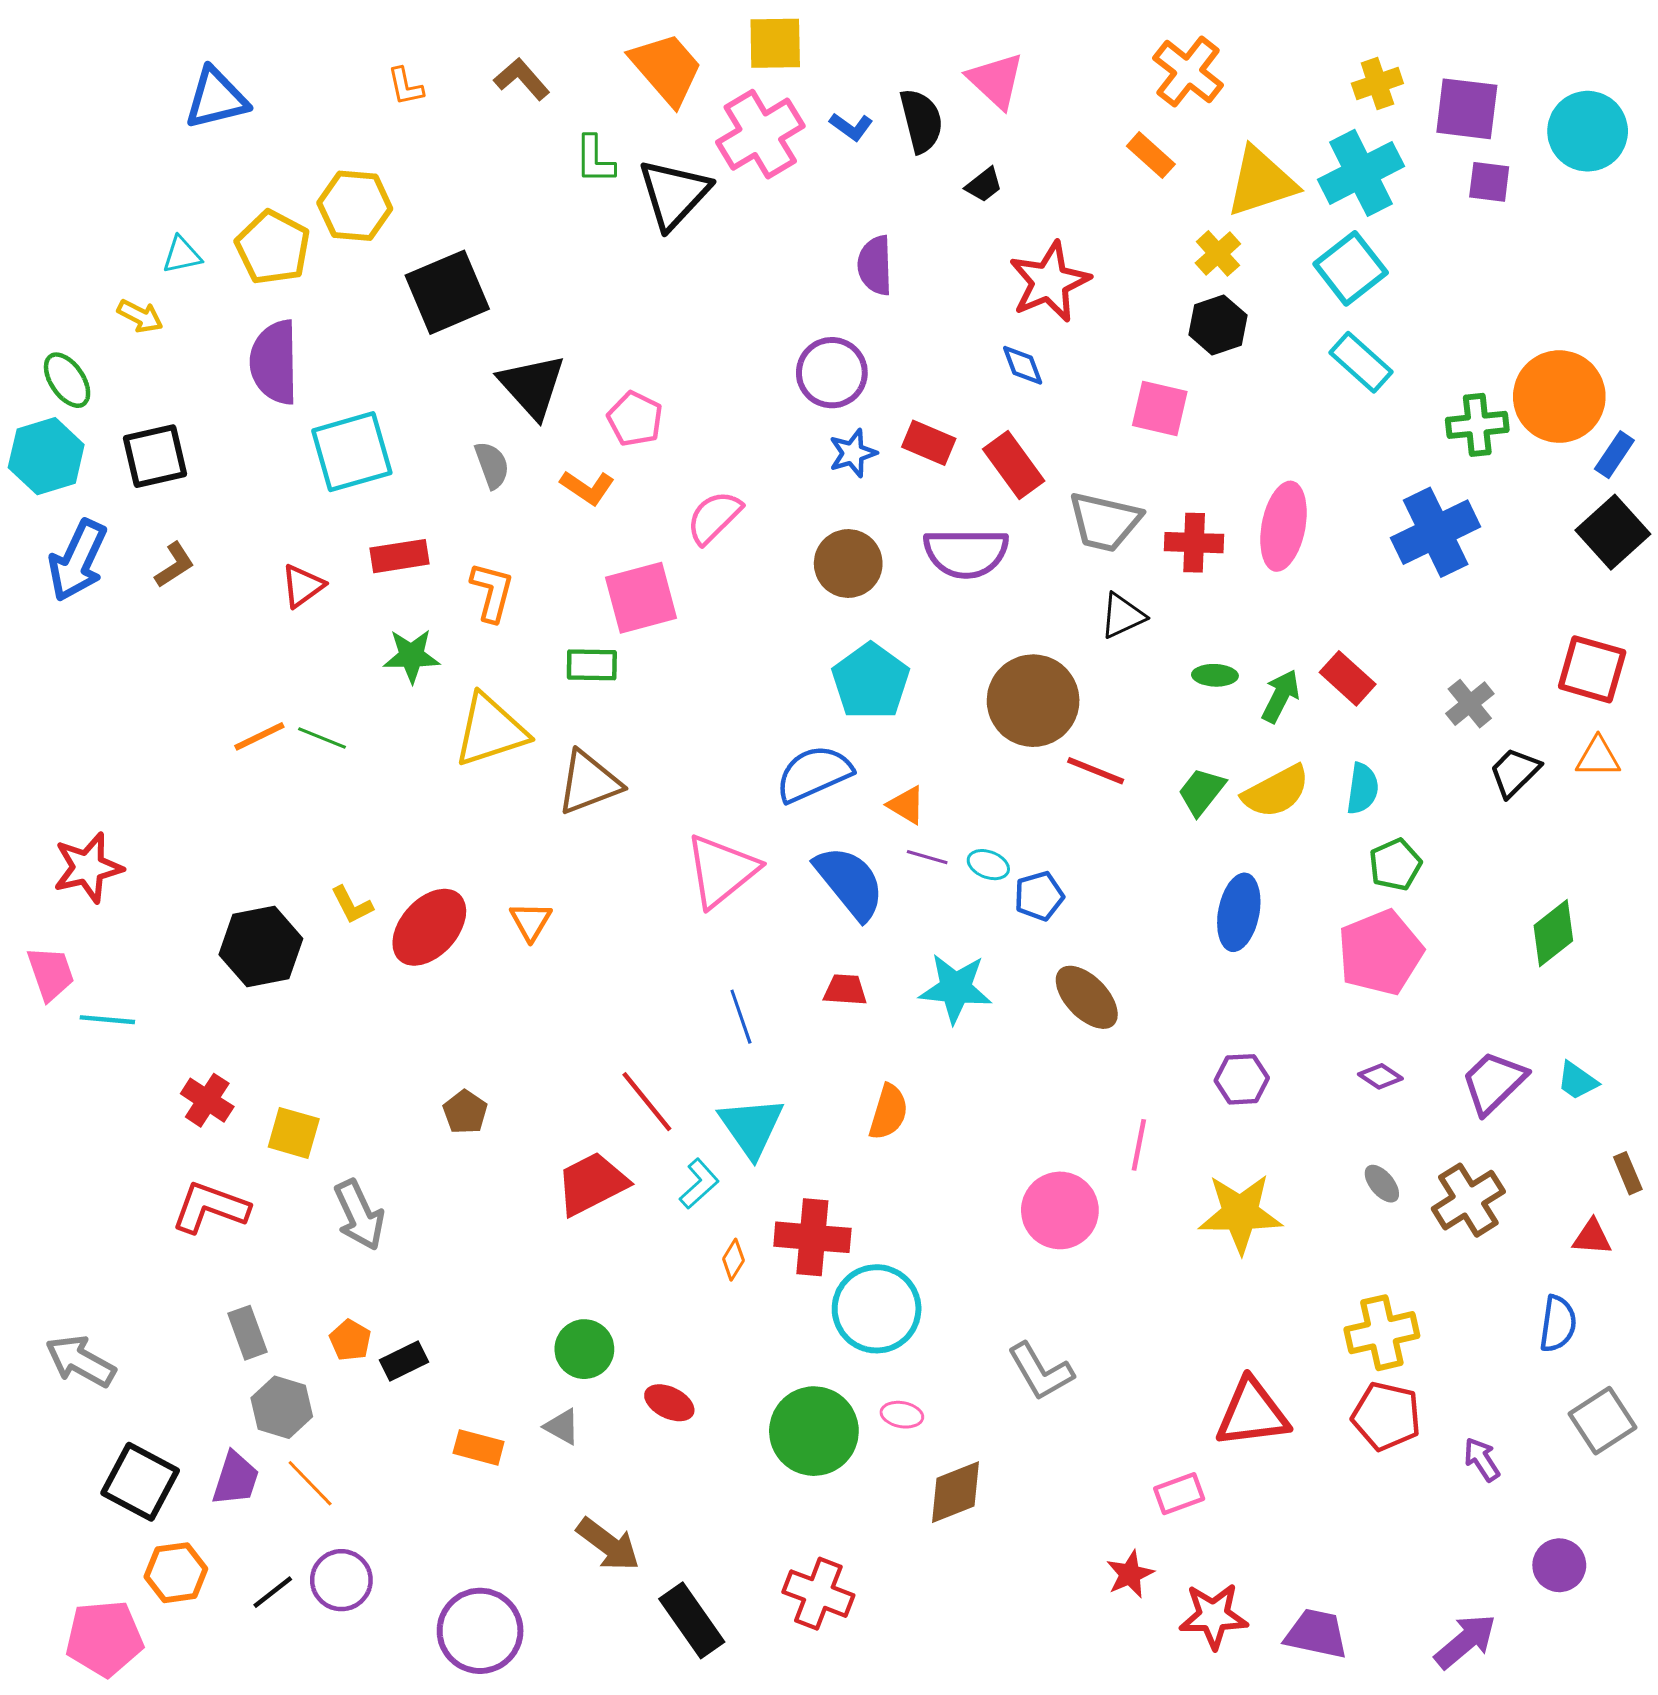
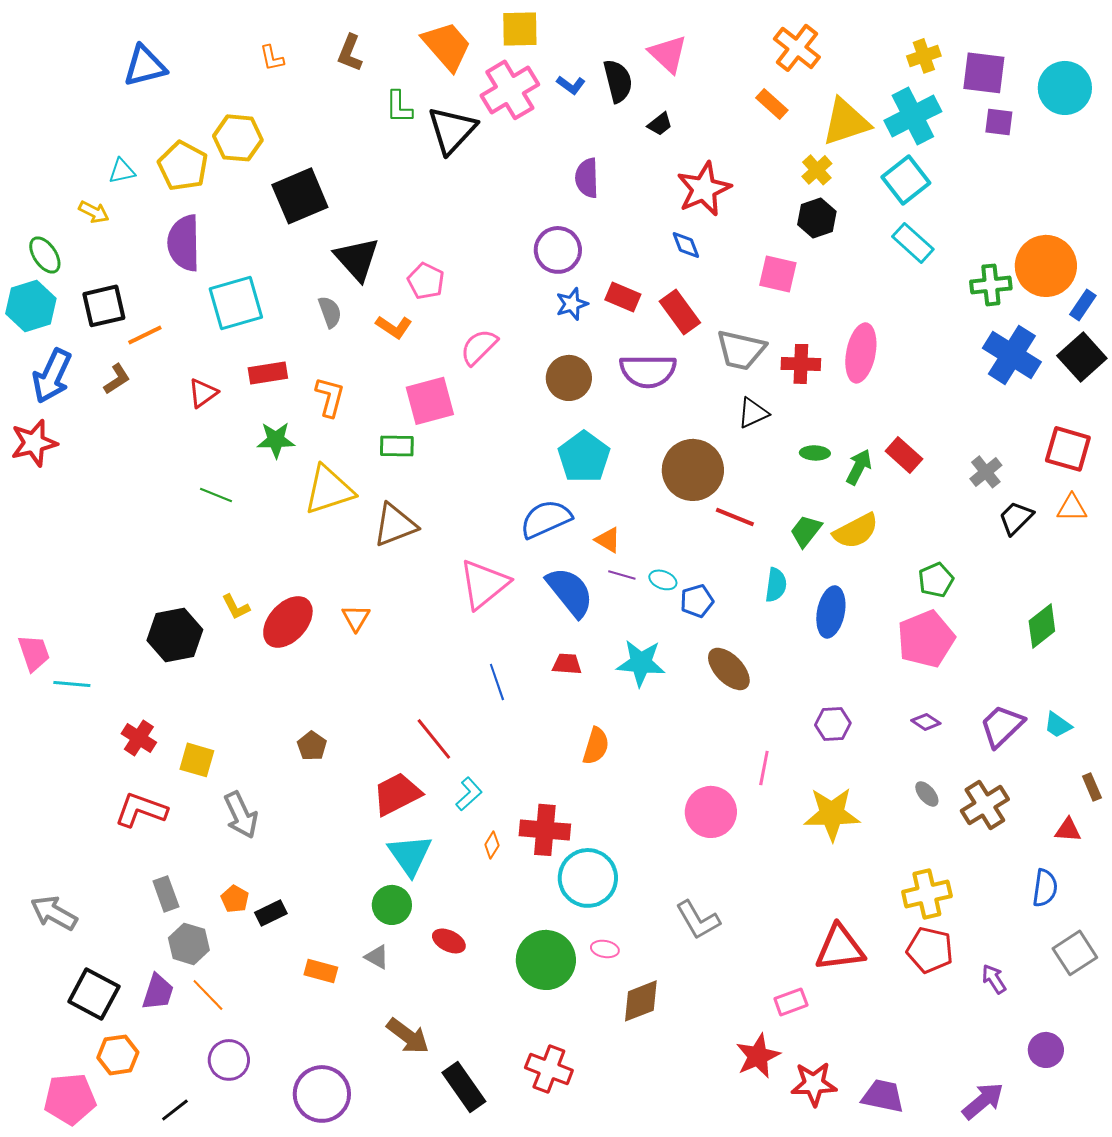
brown L-shape: (522, 79) -> (350, 53), turned -117
blue cross: (1436, 532) -> (1012, 355), moved, turned -32
orange line: (259, 736) -> (145, 335), moved
cyan semicircle: (1363, 789) -> (776, 585), moved
red star: (88, 868) -> (34, 443), moved
cyan triangle: (751, 1127) -> (410, 855), moved
red star: (1130, 1574) -> (758, 1056), size x1.4
black line: (273, 1592) -> (175, 1110), moved

